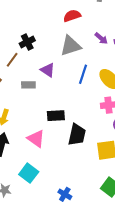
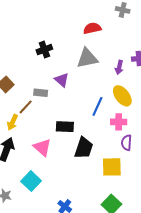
purple arrow: (101, 38) -> (119, 67), moved, turned 56
brown line: (12, 60) -> (26, 107), moved
blue line: (83, 74) -> (97, 106), moved

